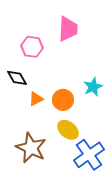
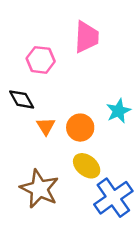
orange triangle: (36, 99) -> (46, 126), turned -35

